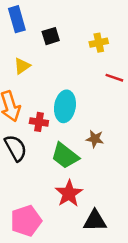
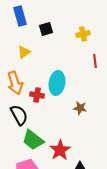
red line: (114, 78) -> (95, 61), turned 64
green trapezoid: (65, 156) -> (33, 140), moved

